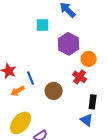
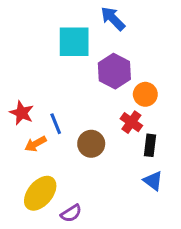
cyan square: (43, 25) -> (74, 42), size x1.6
black rectangle: (93, 102) -> (150, 145), moved
blue triangle: (87, 120) -> (153, 181), moved

